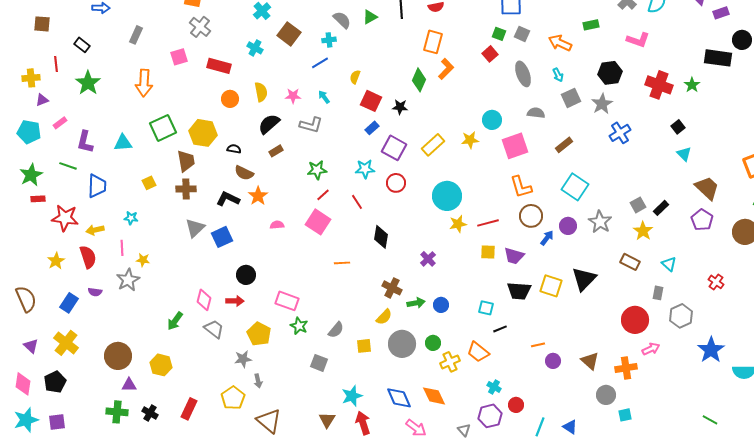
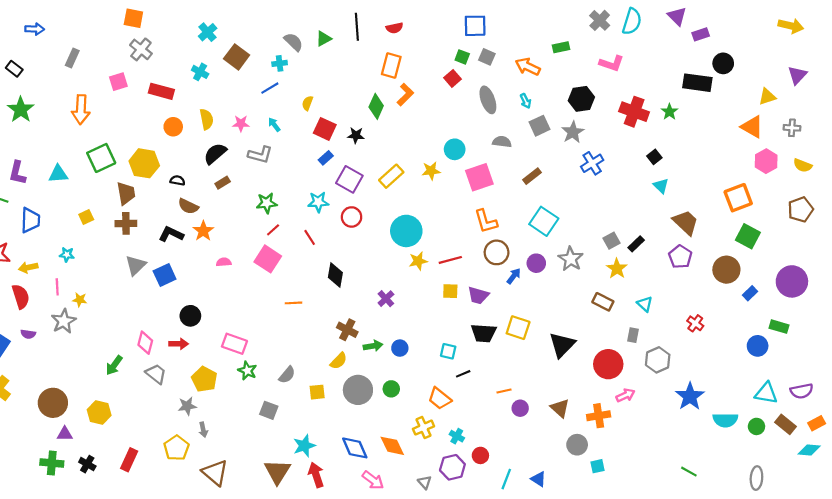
black triangle: (584, 279) -> (562, 345), moved
yellow cross: (450, 362) -> (423, 428), moved
brown triangle: (327, 420) -> (277, 472), size x1.5

